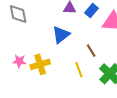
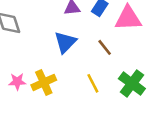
brown line: (91, 51) -> (105, 47), moved

